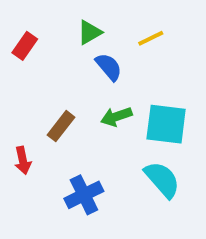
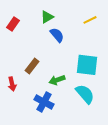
yellow line: (151, 38) -> (90, 20), moved
green arrow: (116, 117) -> (57, 80), moved
blue cross: (84, 195) -> (44, 102), turned -36

